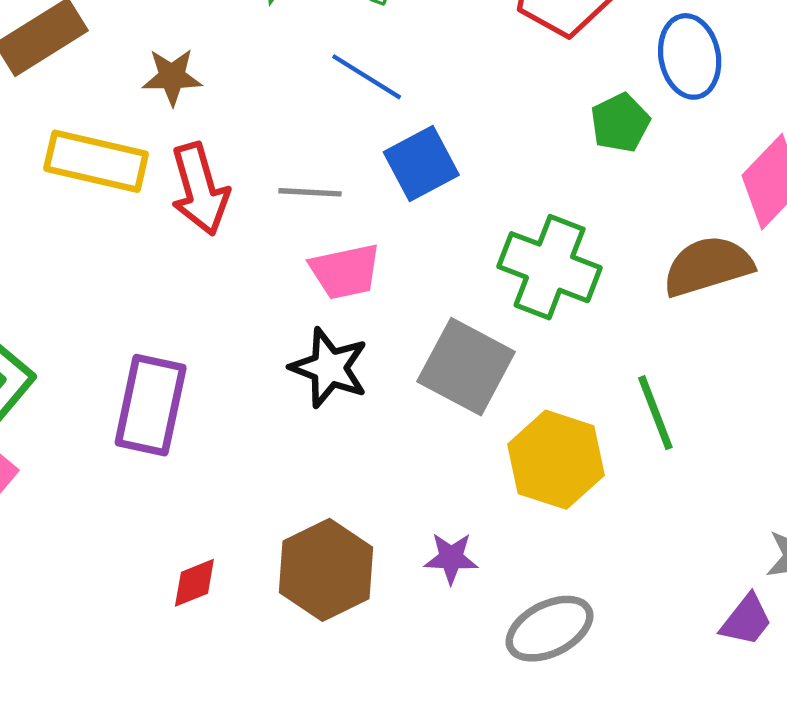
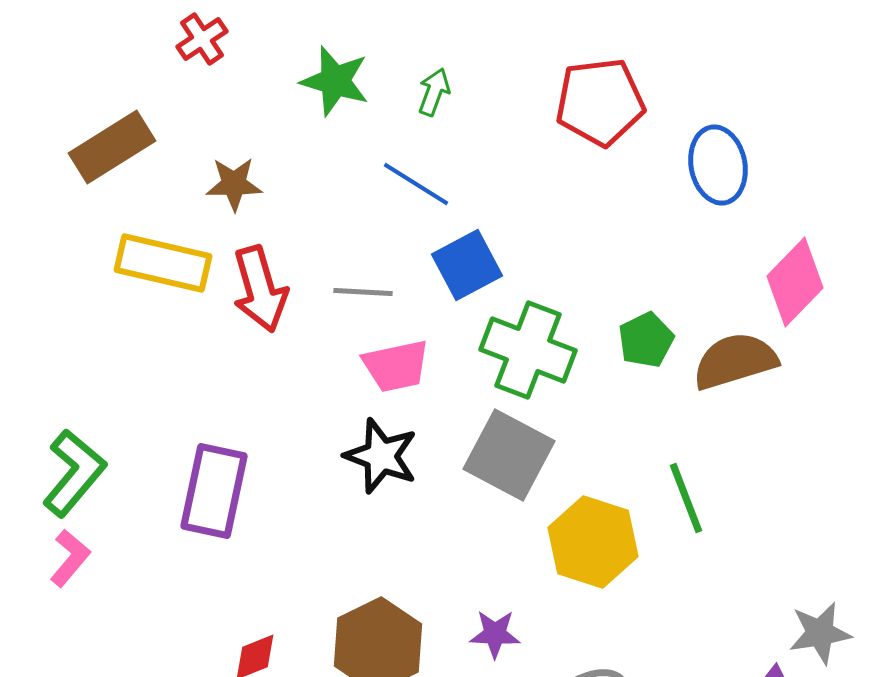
green pentagon: (620, 123) -> (646, 340), moved
green cross: (550, 267) -> (528, 350), moved

